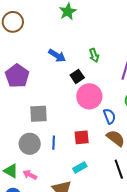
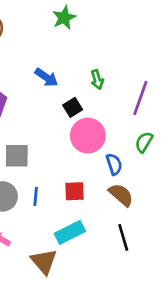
cyan rectangle: (80, 167) -> (70, 232), size x1.5

